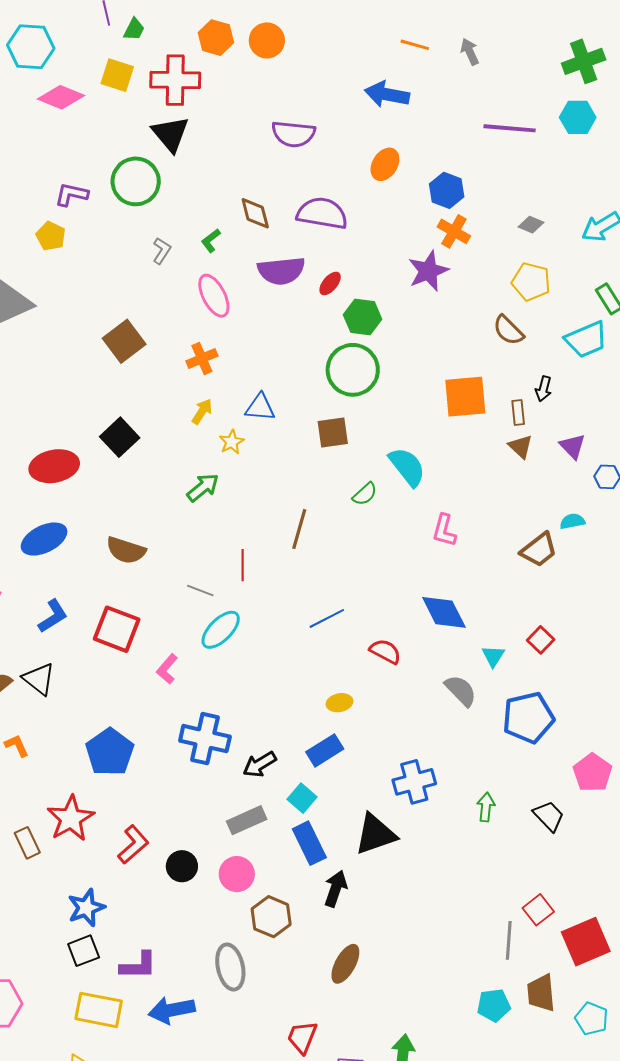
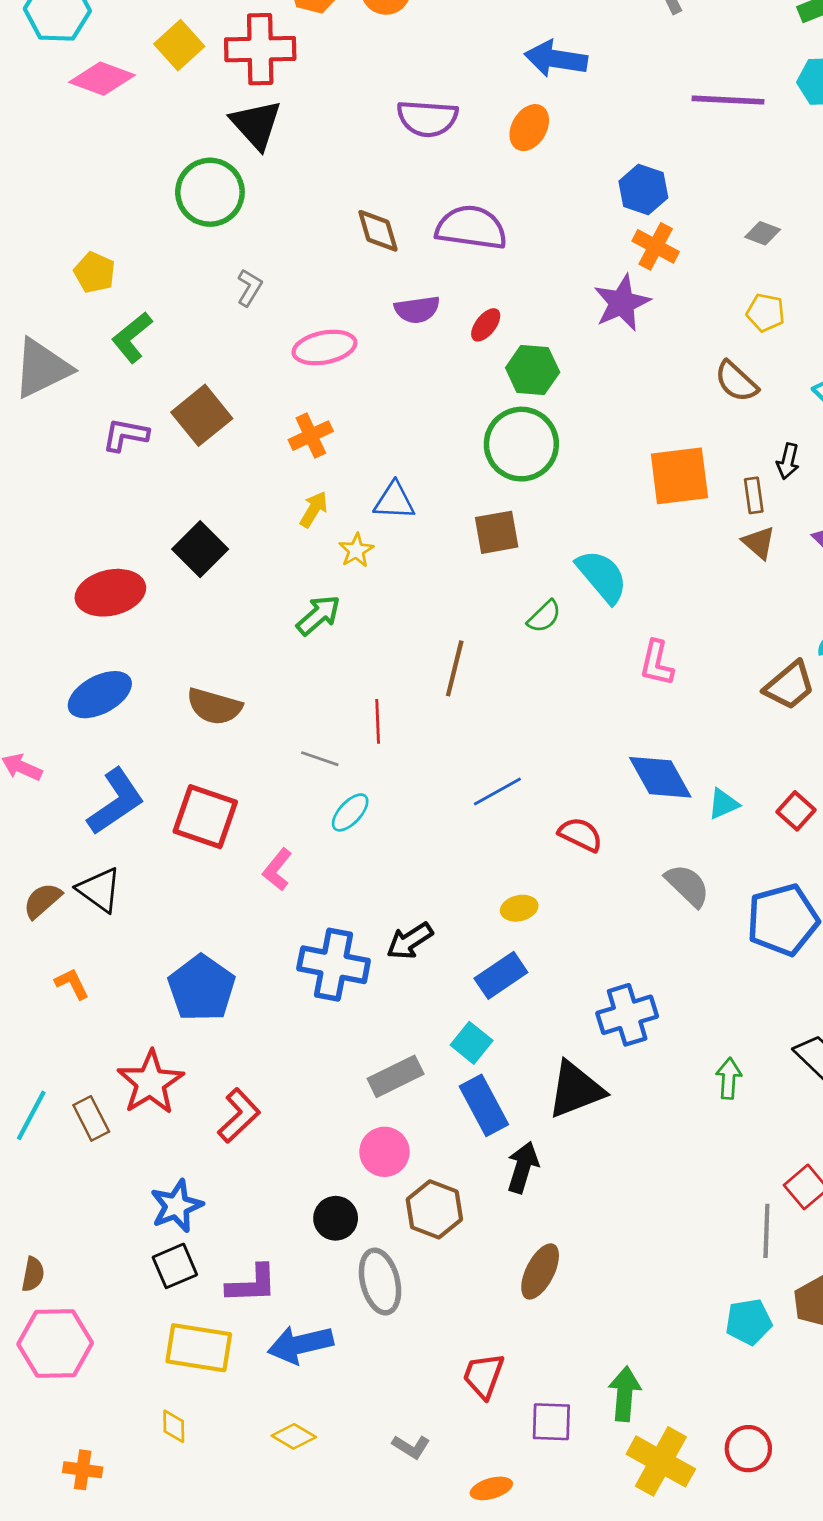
yellow square: (117, 75) -> (179, 45), turned 32
orange ellipse: (385, 164) -> (529, 128), moved
purple L-shape: (71, 194) -> (125, 435), moved
green L-shape: (211, 241) -> (132, 337), moved, size x1.5
purple semicircle: (281, 271) -> (417, 309), size x0.7
yellow pentagon: (531, 282) -> (766, 313), size x0.7
pink ellipse: (214, 296) -> (324, 348), turned -72
blue L-shape: (53, 616) -> (116, 802), size x1.4
cyan ellipse: (221, 630) -> (350, 812), size x0.7
cyan triangle: (493, 656) -> (723, 804), moved, turned 35
black arrow: (260, 764) -> (410, 941), moved
green arrow: (486, 807) -> (729, 1078), moved
black circle: (182, 866) -> (336, 1218), moved

